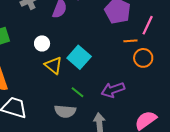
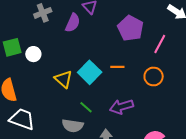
orange line: (130, 41) -> (117, 67), moved
white circle: (42, 43) -> (33, 54), moved

